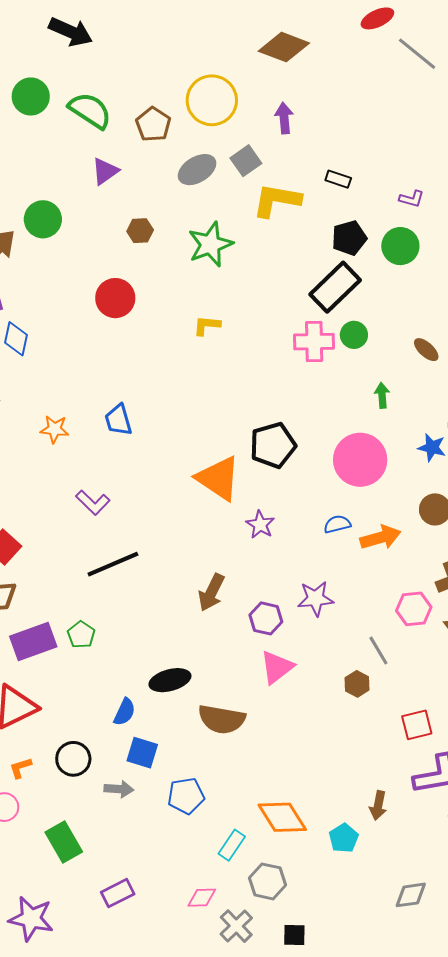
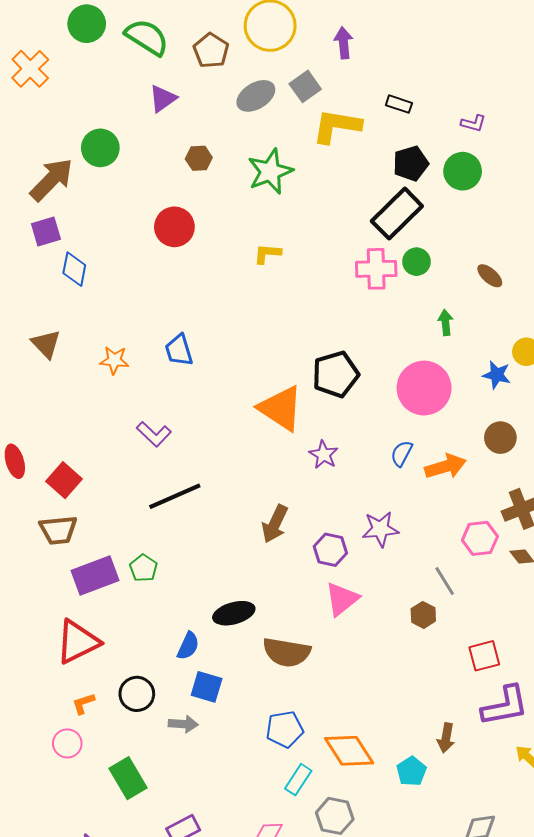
blue semicircle: (337, 524) -> (402, 453), turned -48
blue pentagon: (186, 796) -> (285, 729), moved

